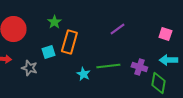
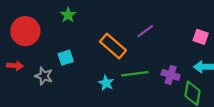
green star: (54, 22) -> (68, 15), moved
orange rectangle: (69, 42) -> (113, 46), moved, turned -65

